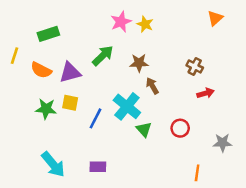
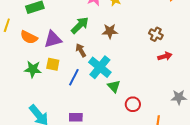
brown arrow: (152, 86) -> (81, 50), moved
red circle: (180, 128) -> (133, 104), moved

